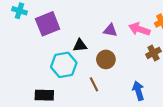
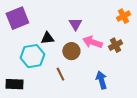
pink arrow: (139, 29) -> (92, 42), moved
purple triangle: (110, 30) -> (75, 24), turned 48

